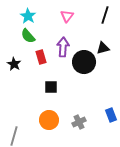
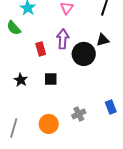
green semicircle: (28, 36) -> (14, 28), moved
black star: (14, 64) -> (21, 80), moved
orange circle: (49, 120) -> (49, 124), moved

